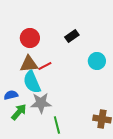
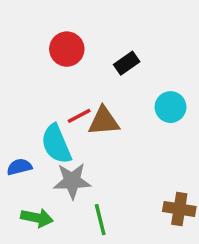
red circle: (30, 38) -> (67, 49), moved
brown triangle: (29, 64) -> (104, 121), moved
green arrow: (19, 112) -> (37, 218), moved, turned 60

